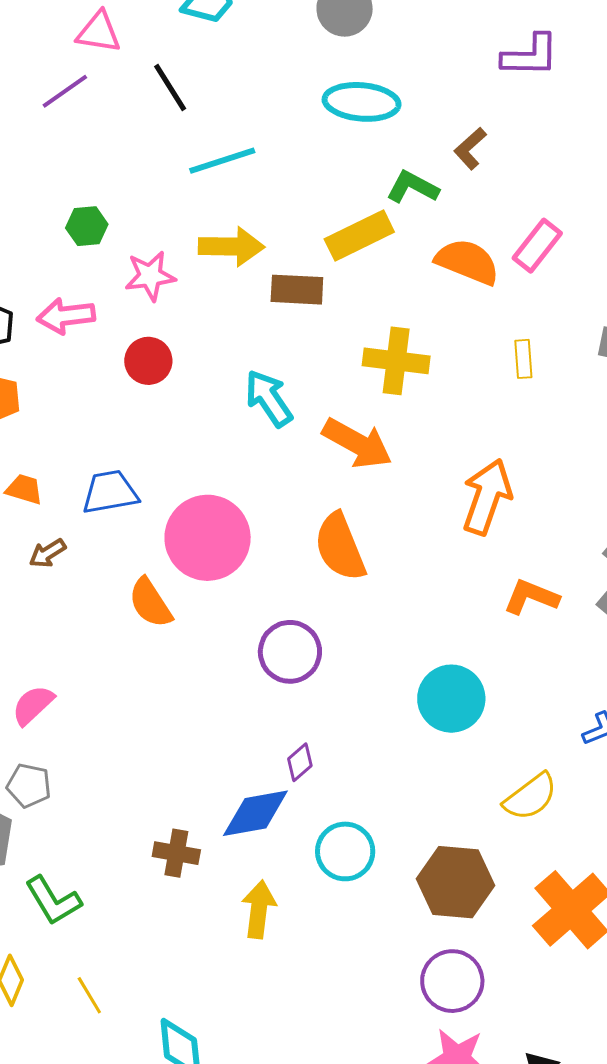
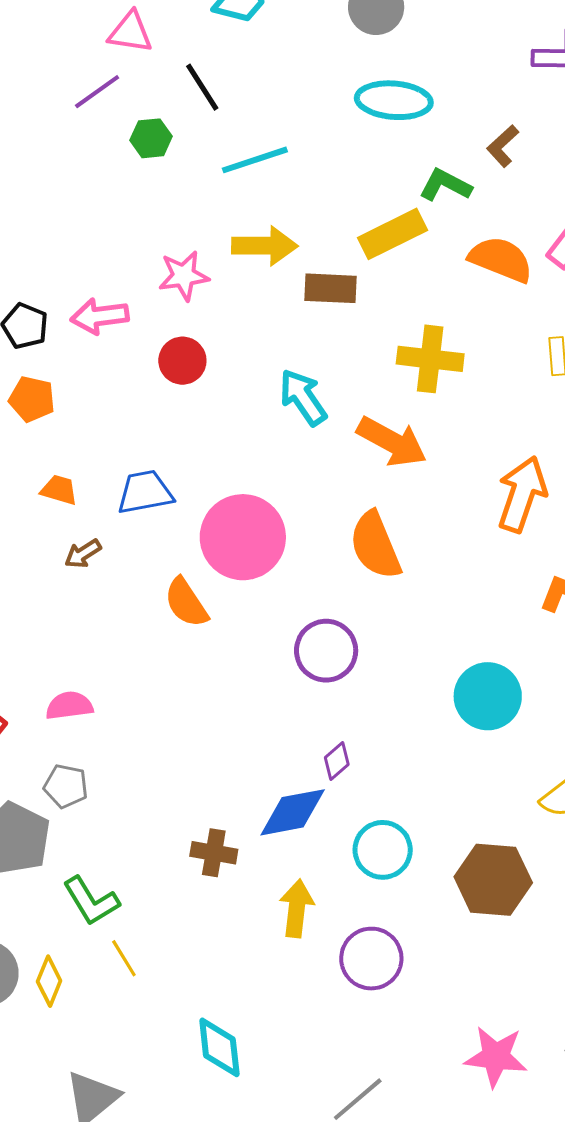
green hexagon: (87, 226) -> (151, 138), moved
pink semicircle: (33, 705) -> (69, 706), turned 36
purple circle: (452, 981) -> (371, 959), moved
yellow line: (89, 995) -> (124, 958), moved

